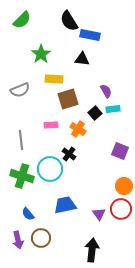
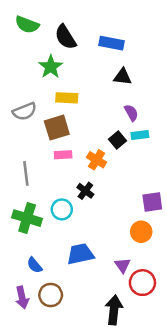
green semicircle: (22, 20) -> (27, 25), turned 66
black semicircle: (69, 21) -> (66, 37), moved
black triangle: (82, 59) -> (123, 77), moved
brown square: (68, 99) -> (57, 128), moved
purple square: (120, 151) -> (152, 202), moved, turned -30
cyan circle: (50, 169) -> (62, 209), size x0.7
orange circle: (124, 186) -> (141, 232), moved
red circle: (121, 209) -> (142, 283), moved

